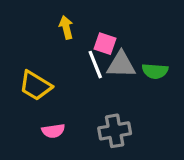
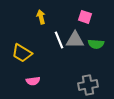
pink square: (105, 44) -> (85, 17), moved
gray cross: (115, 131) -> (88, 85), moved

